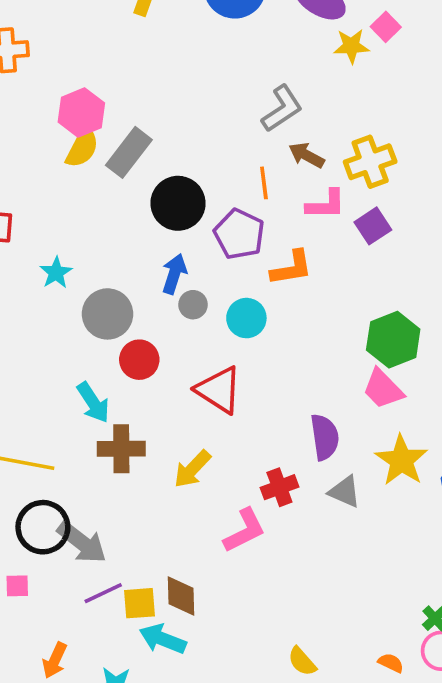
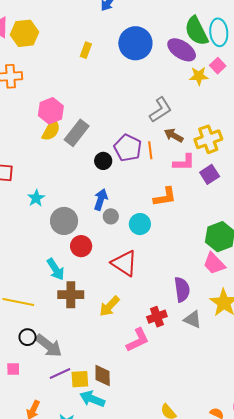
black circle: (178, 203) -> (103, 161), size x0.6
purple pentagon: (239, 234) -> (128, 148), moved
black circle: (43, 527) -> (28, 337), size x0.6

